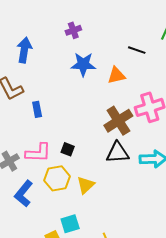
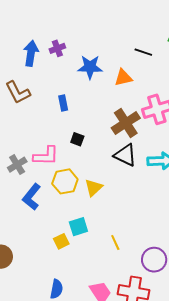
purple cross: (73, 30) -> (57, 48), moved
blue rectangle: (37, 109) -> (63, 103), moved
black square: (68, 149) -> (77, 139), moved
black triangle: (118, 153) -> (125, 155), turned 30

